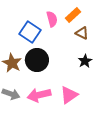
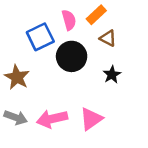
blue square: (30, 32) -> (40, 37), turned 30
black circle: (37, 60) -> (72, 56), moved

